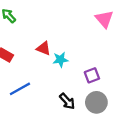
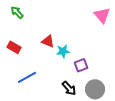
purple square: (92, 75) -> (81, 65), moved

